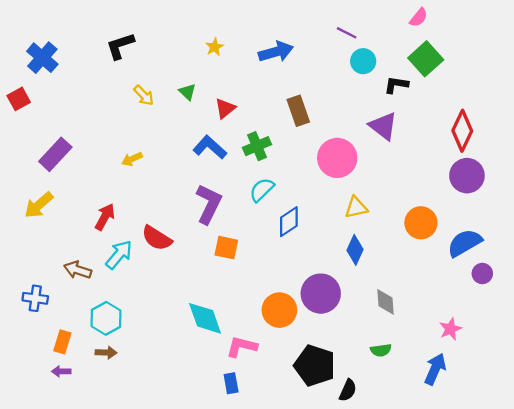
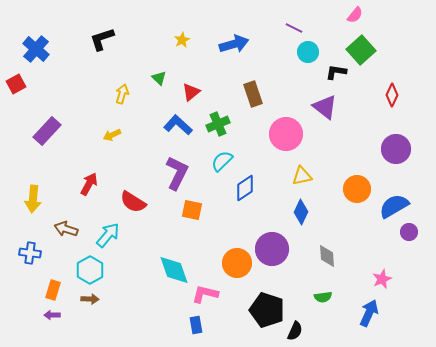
yellow arrow: (144, 95) -> (122, 94), moved, turned -120
red diamond: (462, 131) -> (392, 95), moved, size x0.7
yellow arrow: (39, 205) -> (33, 199), moved, turned -44
cyan arrow: (119, 255) -> (108, 235), moved

